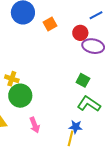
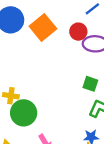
orange square: (50, 24) -> (43, 28), size x1.6

